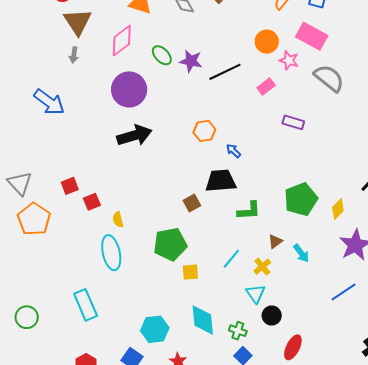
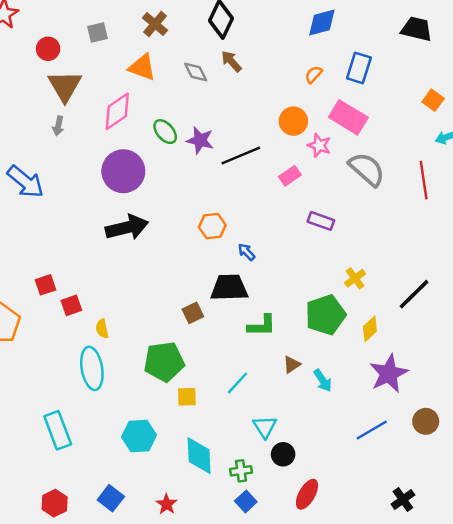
yellow cross: (262, 267) -> (355, 278), moved
cyan hexagon: (155, 329) -> (139, 436), moved
green cross: (238, 331) -> (241, 471), turned -30

